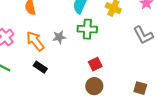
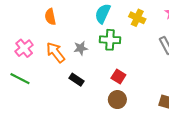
red square: (95, 64) -> (118, 77), turned -32
black rectangle: (40, 67) -> (76, 80), moved

